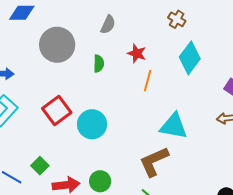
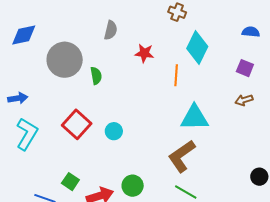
green semicircle: (99, 64) -> (96, 76), moved
orange line: (148, 81) -> (176, 75), moved
cyan circle: (92, 124) -> (114, 131), size x0.6

